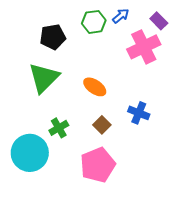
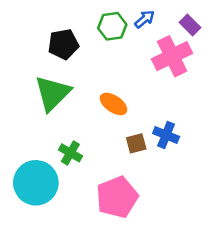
brown square: (102, 125) -> (136, 143), moved, turned 30
green cross: (59, 128) -> (70, 153), turned -30

